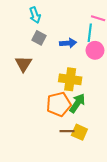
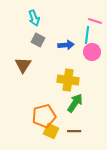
orange pentagon: (59, 104) -> (44, 116), moved
brown line: (67, 131) -> (74, 131), moved
yellow square: (79, 132) -> (51, 131), moved

